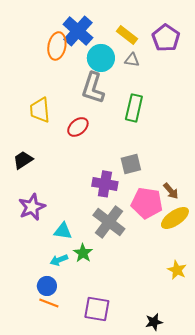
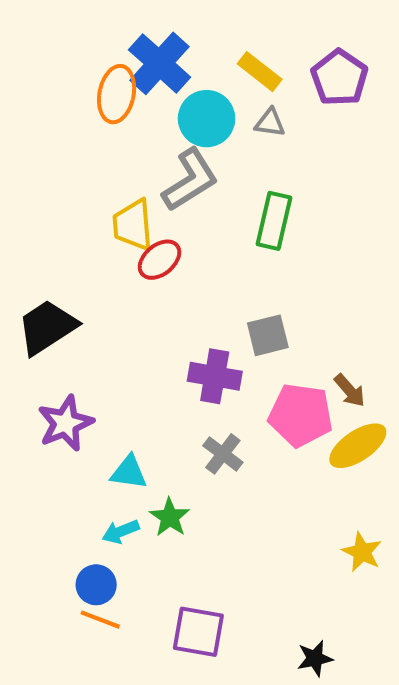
gray L-shape: (93, 88) -> (190, 180), turned -140
yellow trapezoid: (40, 110) -> (133, 225), moved
black trapezoid: (23, 160) -> (47, 327), size x1.5
gray cross: (109, 222) -> (223, 454), size x0.6

